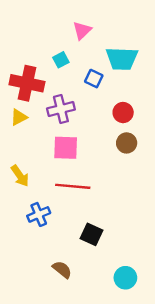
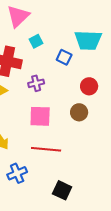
pink triangle: (82, 30) -> (18, 16), moved, size x1.4
purple cross: (61, 109) -> (36, 83), size x0.7
brown circle: (127, 143) -> (79, 112), moved

